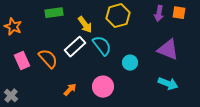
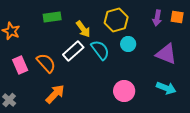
cyan circle: (130, 63) -> (128, 44), moved
pink circle: (103, 87) -> (124, 91), moved
orange arrow: (70, 90) -> (55, 94), moved, size x1.5

